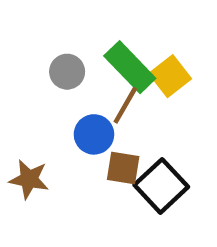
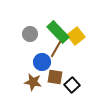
brown star: (29, 179) -> (33, 82), moved
black square: (161, 186) -> (72, 85), size x0.7

